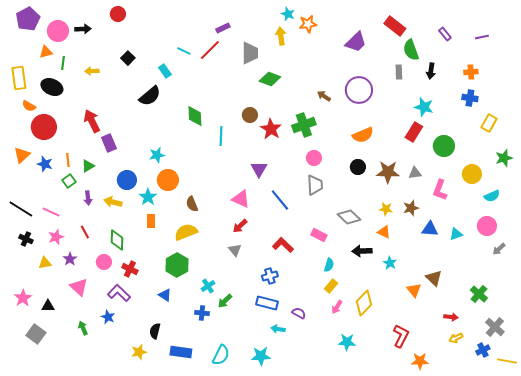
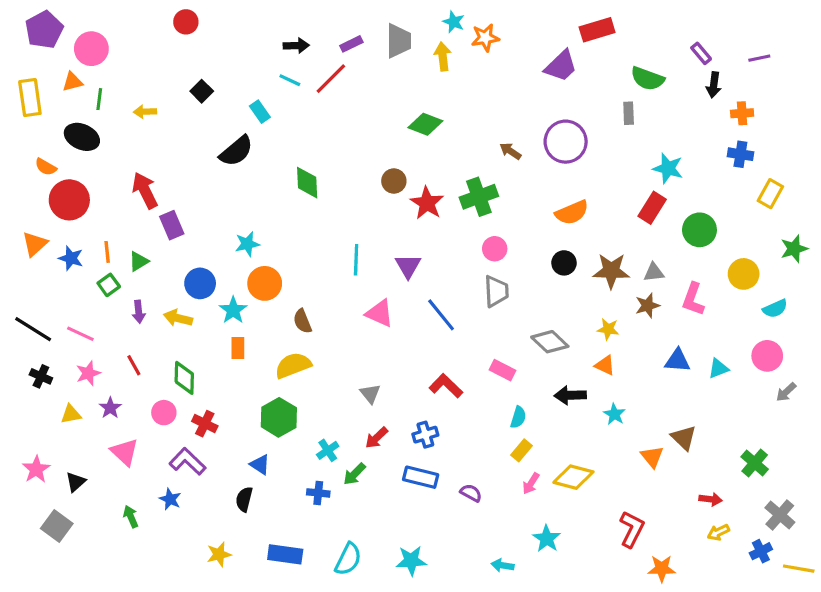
red rectangle: (395, 26) -> (597, 30), moved, turned -55
black arrow: (83, 29) -> (296, 46), moved
green semicircle: (411, 50) -> (647, 79), turned -50
gray trapezoid: (250, 53) -> (399, 41), moved
black arrow: (431, 71) -> (714, 85), moved
yellow rectangle: (19, 78) -> (30, 97), moved
cyan line: (221, 136) -> (356, 260), moved
brown star: (411, 208) -> (647, 305), moved
red arrow: (240, 226) -> (377, 438), moved
yellow diamond: (364, 303) -> (573, 477), turned 60
black triangle: (48, 306) -> (76, 482), turned -40
cyan arrow: (278, 329) -> (503, 565), moved
black semicircle: (155, 331) -> (244, 499), moved
cyan star: (347, 342) -> (547, 539), turned 30

